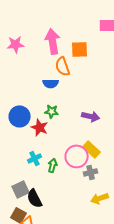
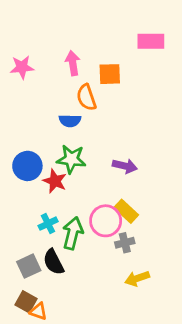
pink arrow: (53, 41) -> (73, 63), size x0.7
green star: (52, 111) -> (71, 159), size x1.5
green arrow: (53, 165) -> (73, 233), size x1.6
black semicircle: (35, 198) -> (53, 262), moved

